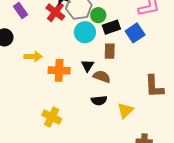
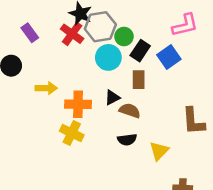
black rectangle: (111, 27) -> (140, 51), turned -36
black triangle: (88, 66) -> (112, 98), turned 32
yellow cross: (52, 117) -> (72, 133), moved

